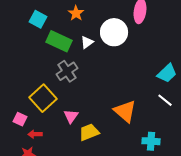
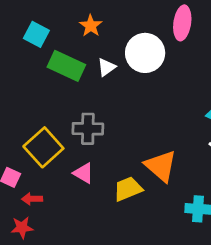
gray cross: (67, 71) -> (88, 129), moved, turned 35
pink triangle: (71, 116) -> (84, 173), turned -35
yellow trapezoid: (89, 132) -> (128, 189), moved

